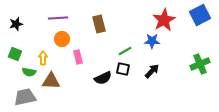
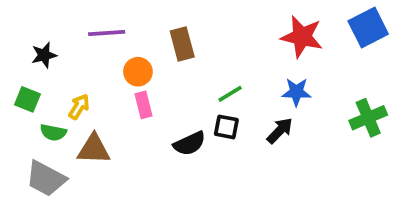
red star: (164, 20) -> (302, 37), turned -30
black star: (16, 24) -> (44, 55), moved
orange circle: (62, 39) -> (138, 72), moved
blue star: (152, 41) -> (296, 92), moved
yellow arrow: (43, 58) -> (79, 107), turned 32
gray trapezoid: (25, 97) -> (46, 179), turned -140

